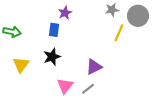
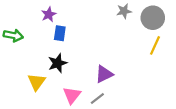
purple star: (65, 13) -> (49, 14), moved
yellow line: (119, 33) -> (155, 45), moved
yellow triangle: (21, 65) -> (37, 82), moved

